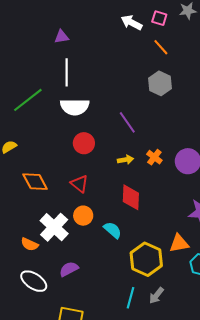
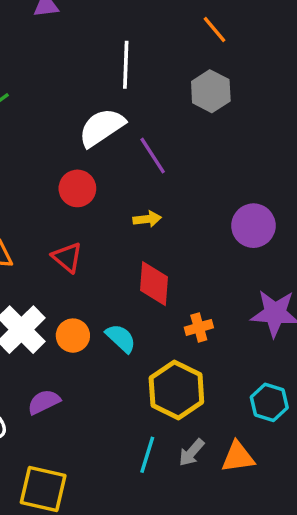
white line: (67, 72) -> (126, 65), moved
white semicircle: (75, 107) -> (102, 127), moved, turned 144
orange cross: (154, 157) -> (199, 327), moved, turned 35
orange circle: (83, 216) -> (73, 336), moved
orange triangle: (179, 243) -> (238, 457), moved

